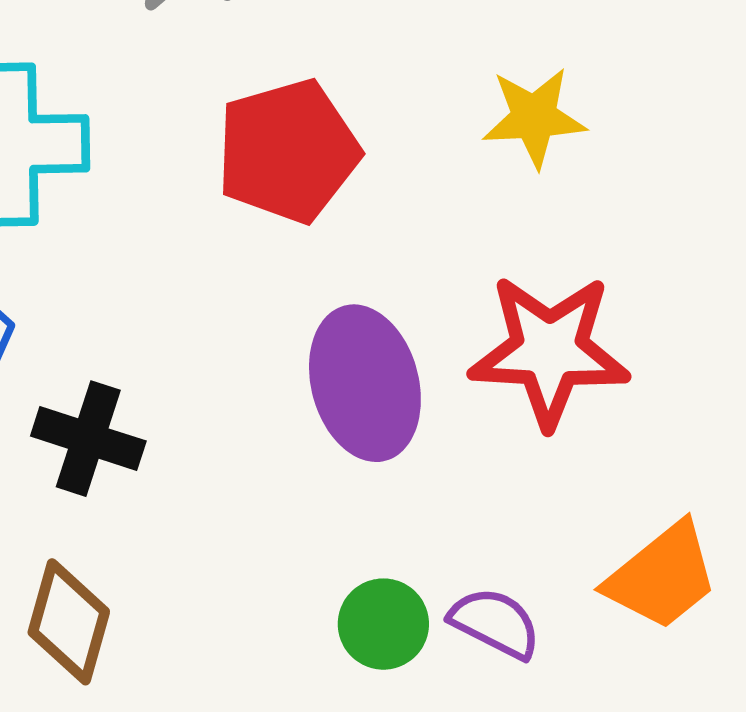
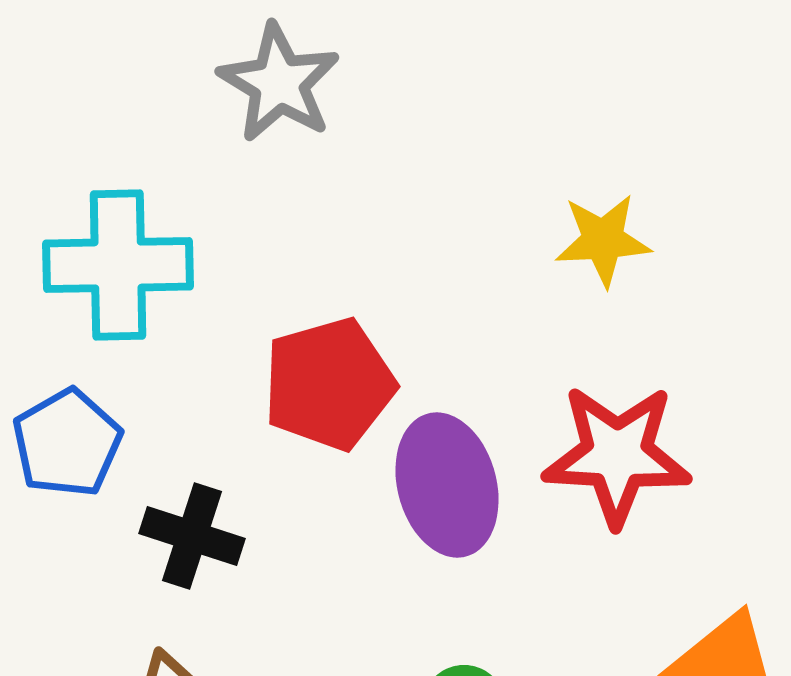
red pentagon: (288, 151) -> (329, 384), moved

